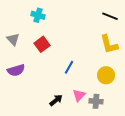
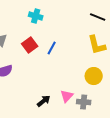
cyan cross: (38, 15) -> (36, 16), moved
blue line: (69, 67) -> (52, 48), moved

